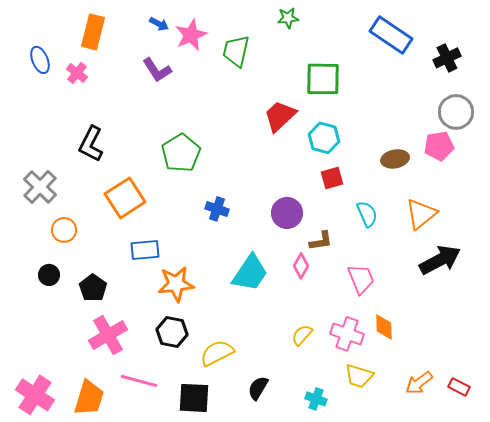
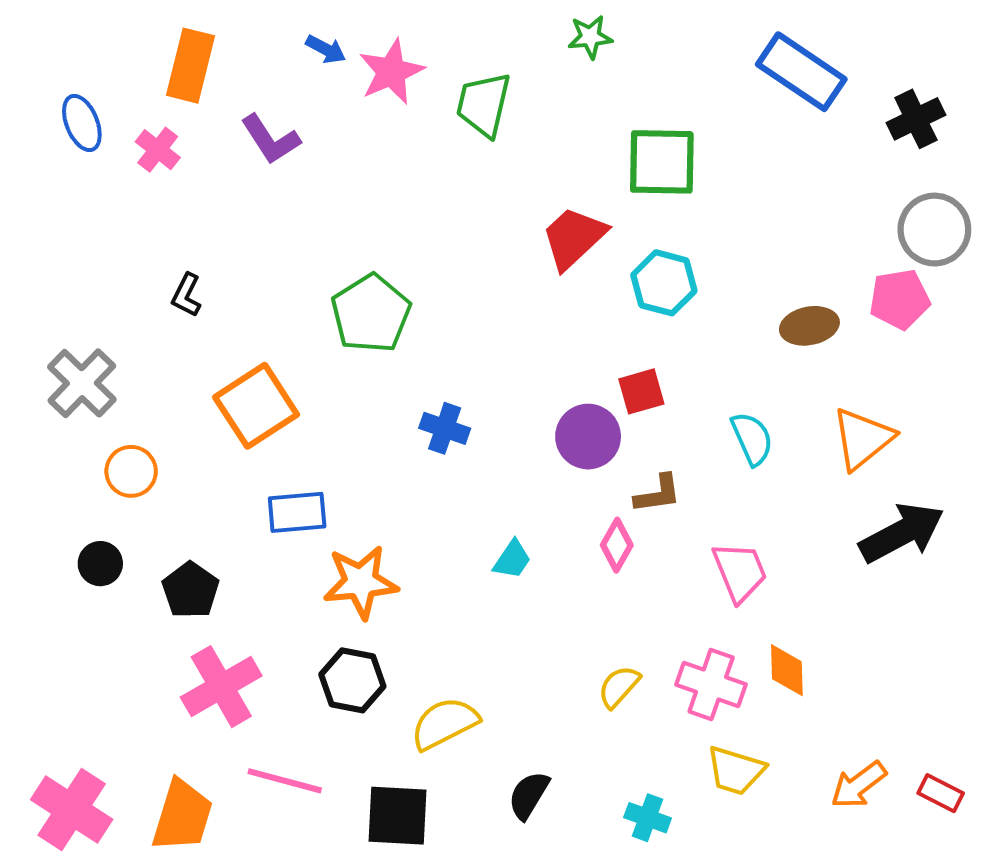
purple L-shape: (157, 70) -> (270, 139), moved
black L-shape: (91, 144) -> (186, 295), size x0.6
red square: (332, 178) -> (641, 391), moved
cyan trapezoid: (250, 273) -> (512, 559), size x0.5

